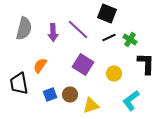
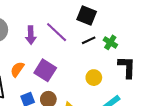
purple square: (83, 64) -> (45, 70), moved

